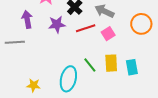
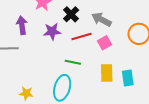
green line: (90, 65) -> (73, 62), moved, turned -42

